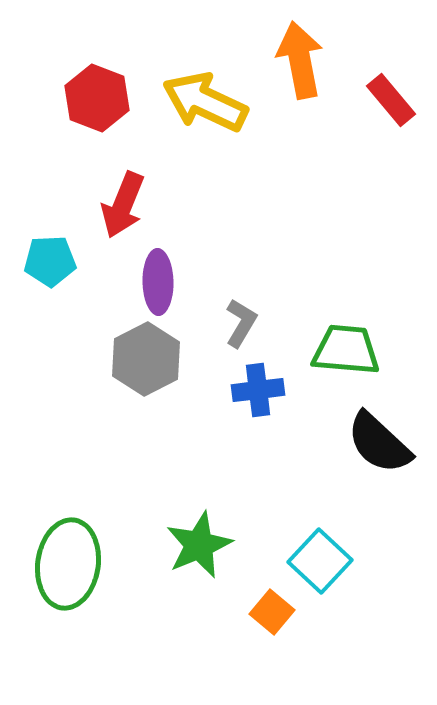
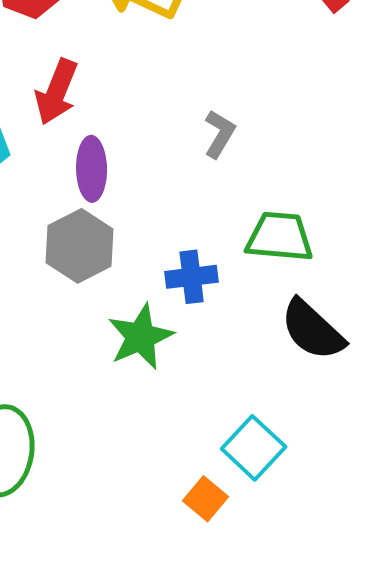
gray L-shape: (241, 323) -> (220, 134), moved
green star: (199, 545) -> (141, 337), moved

